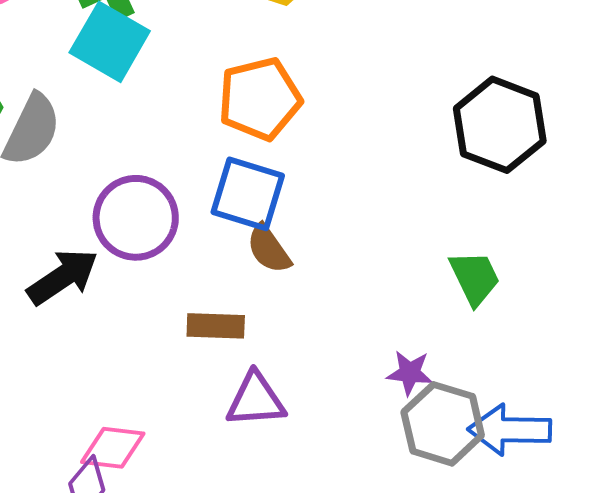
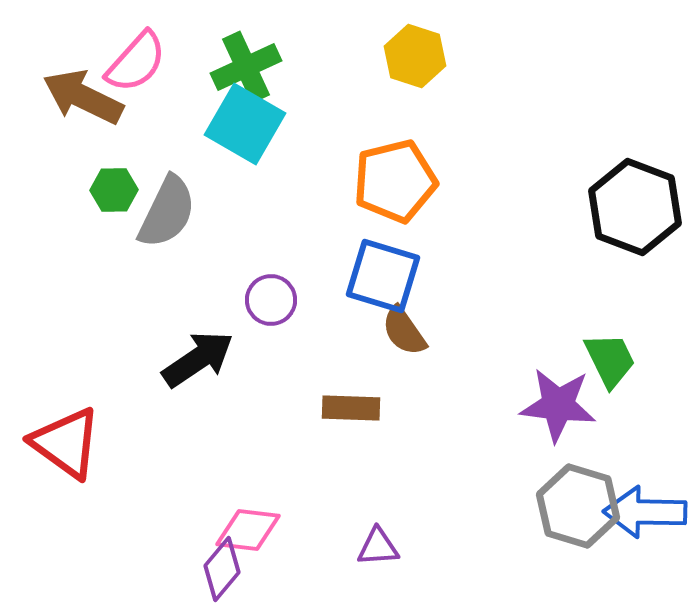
purple circle: (136, 218) -> (271, 300), size x0.6
purple star: (410, 373) -> (558, 405), moved, size x1.6
purple triangle: (256, 400) -> (378, 547), moved, size x0.7

